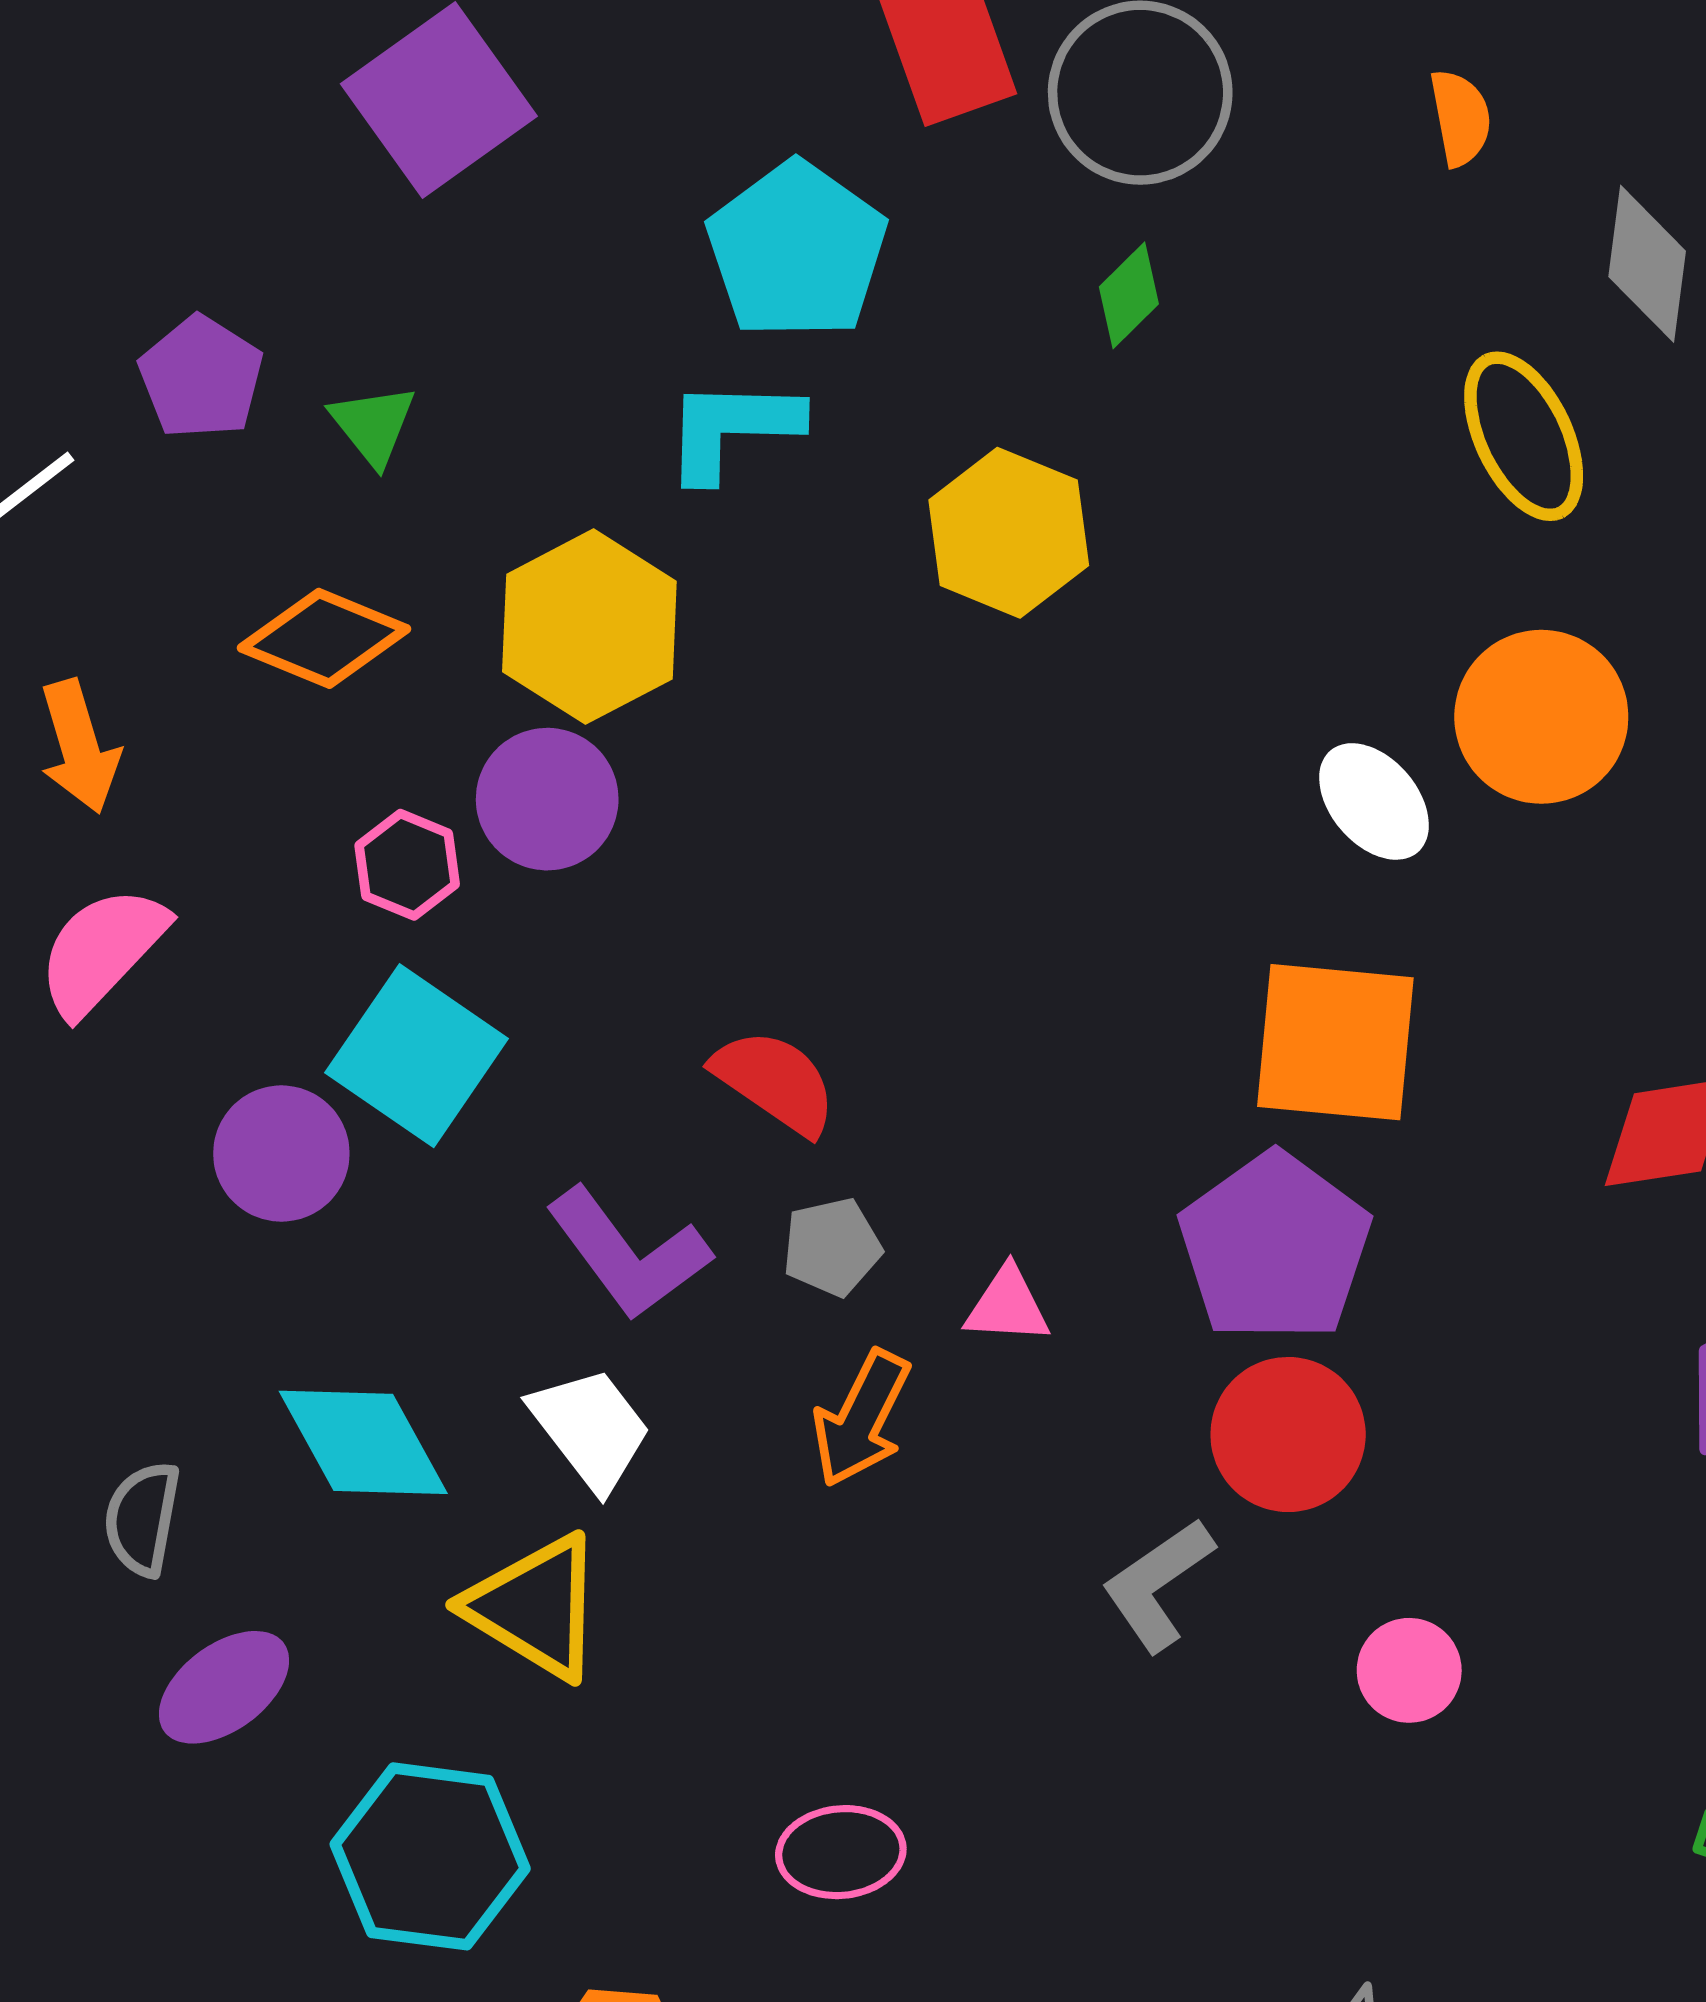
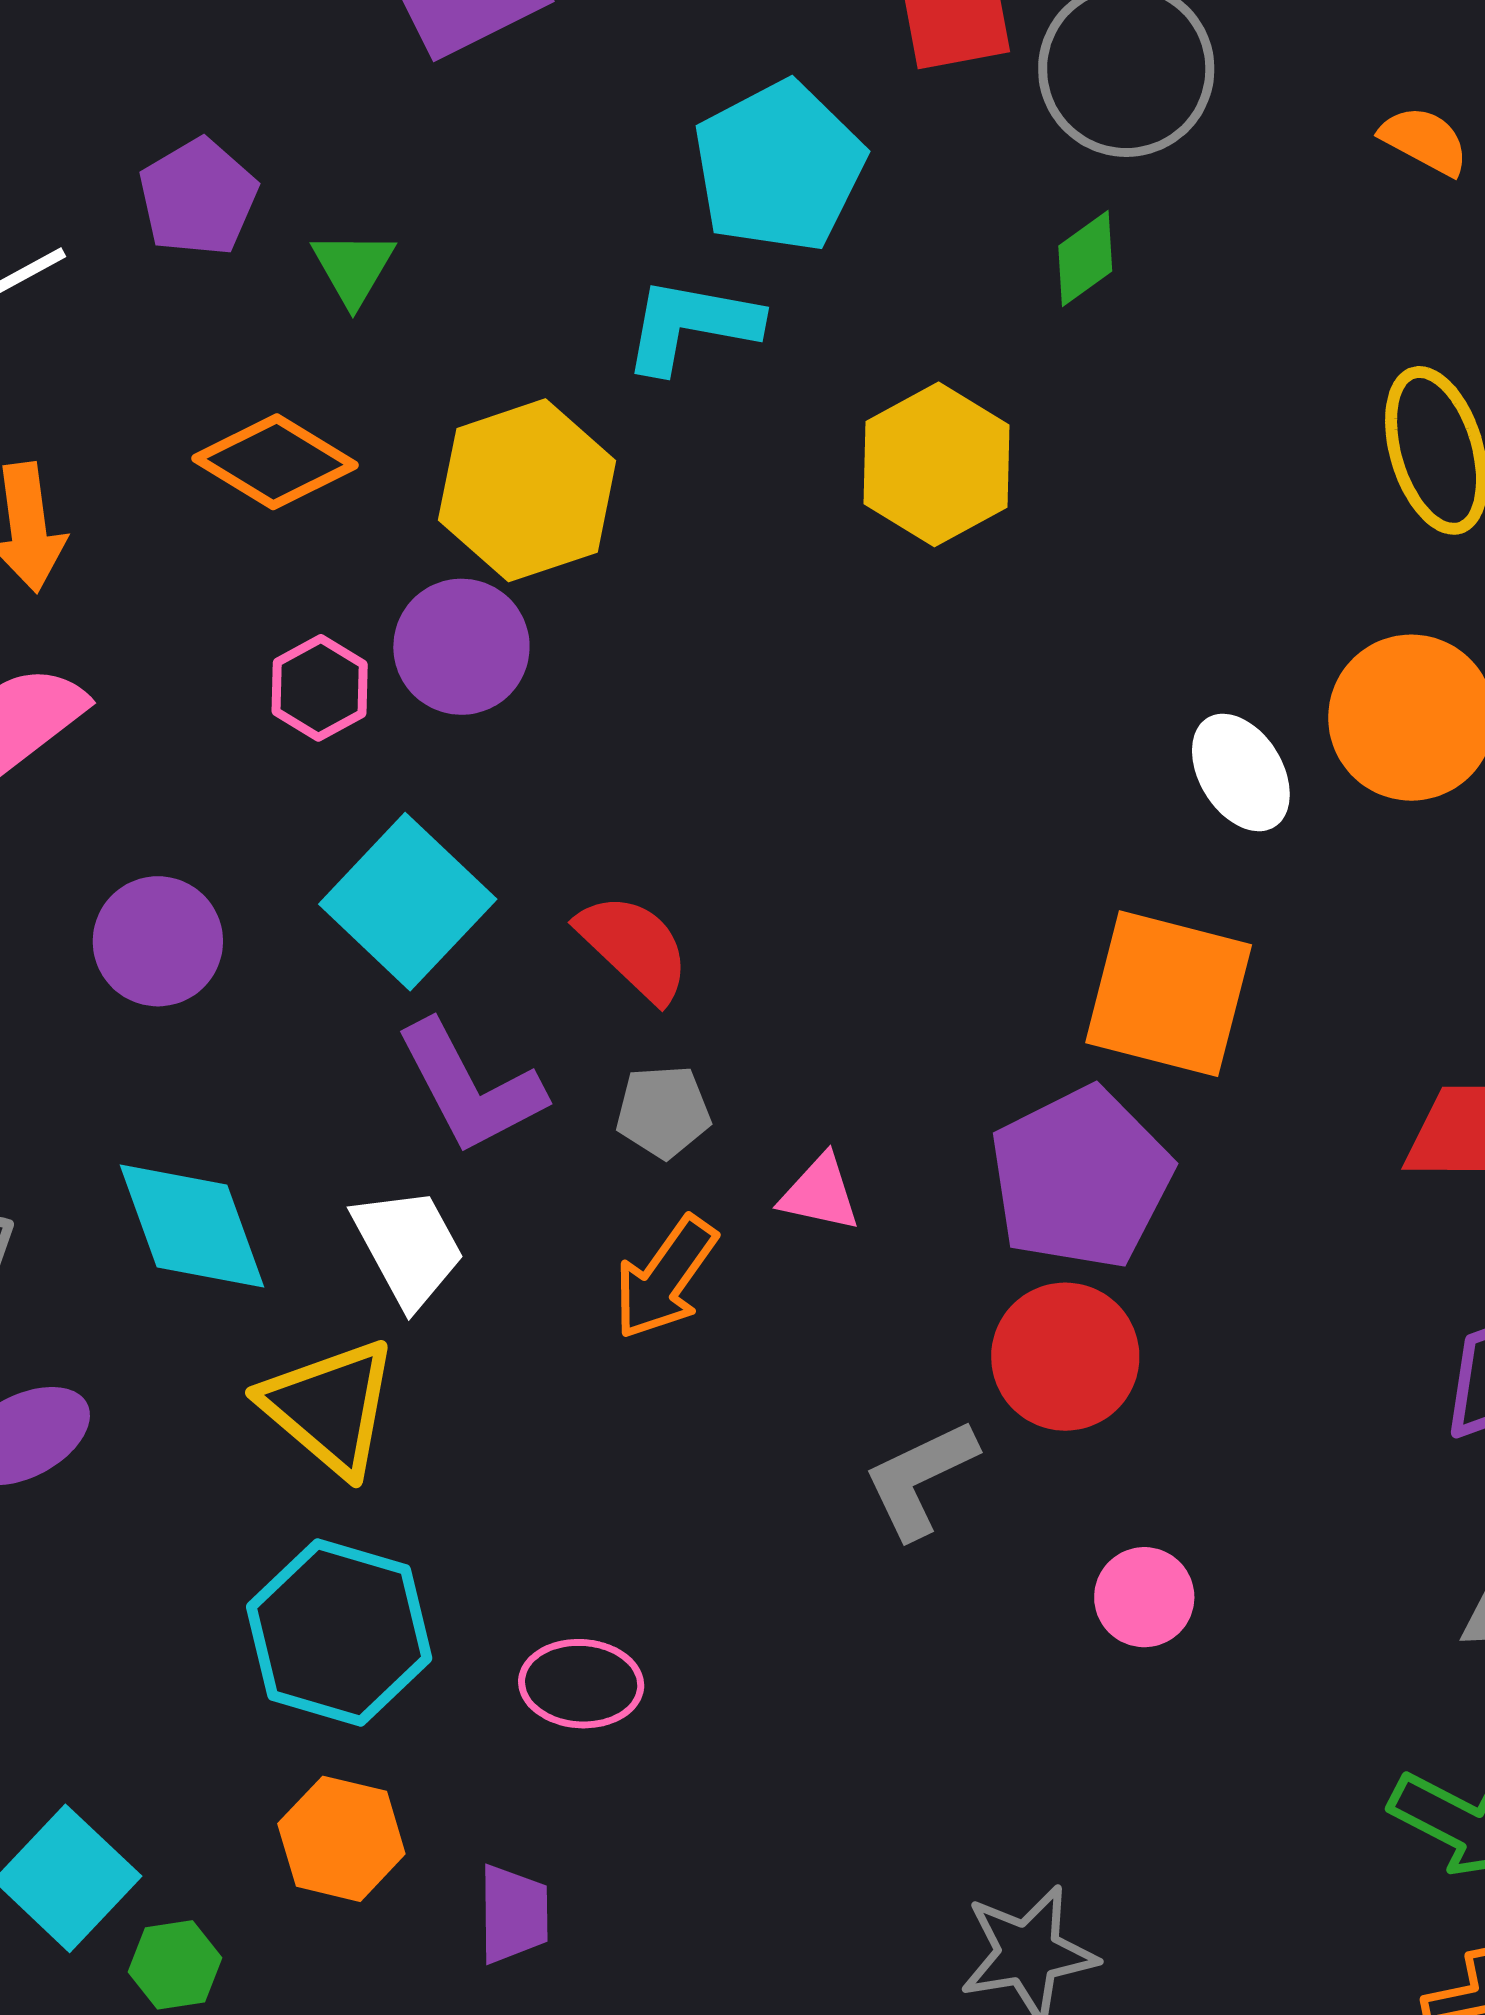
orange semicircle: (1460, 118) -> (1424, 141), turned -60
cyan square: (417, 1056) -> (408, 902), moved
cyan hexagon: (430, 1856) -> (339, 1632), moved

